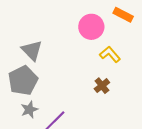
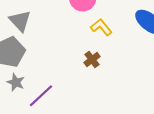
gray star: (29, 110) -> (16, 82), turned -30

